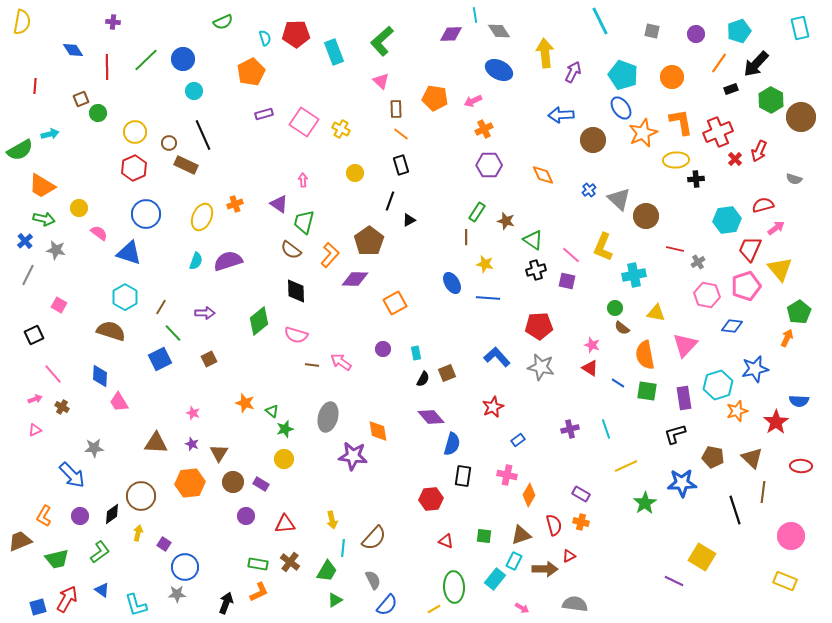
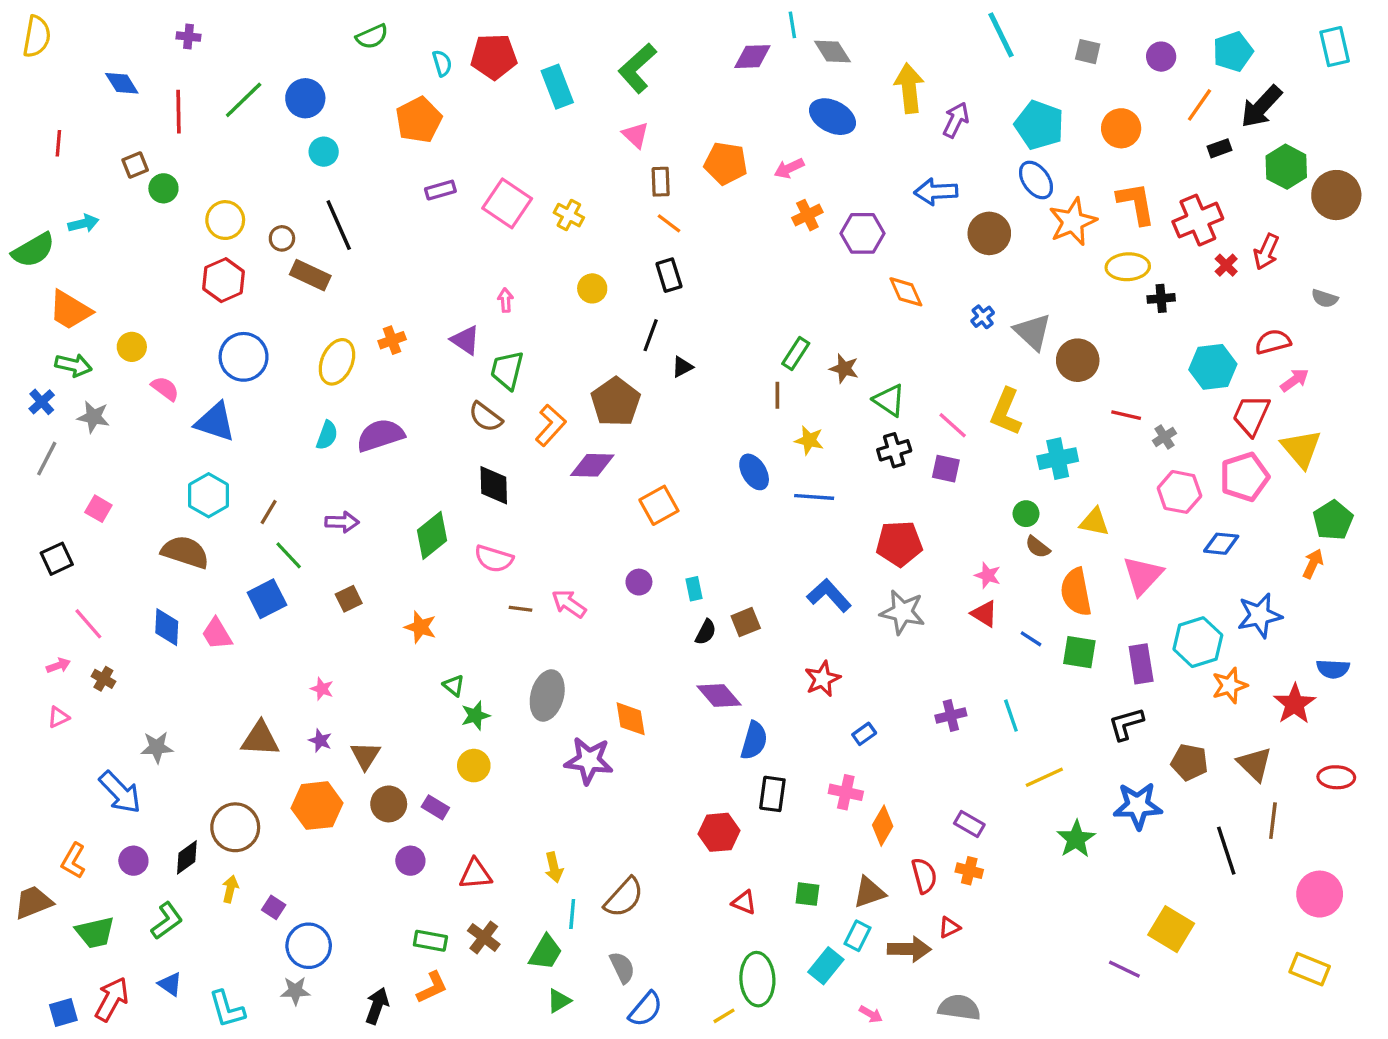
purple hexagon: (489, 165) -> (862, 233), moved
pink trapezoid: (119, 402) -> (217, 634), moved
orange star: (245, 403) -> (420, 627), moved

